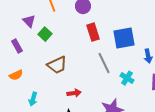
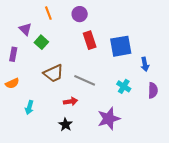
purple rectangle: (17, 46) -> (13, 54), turned 40
gray line: (104, 63) -> (85, 80), moved, turned -40

